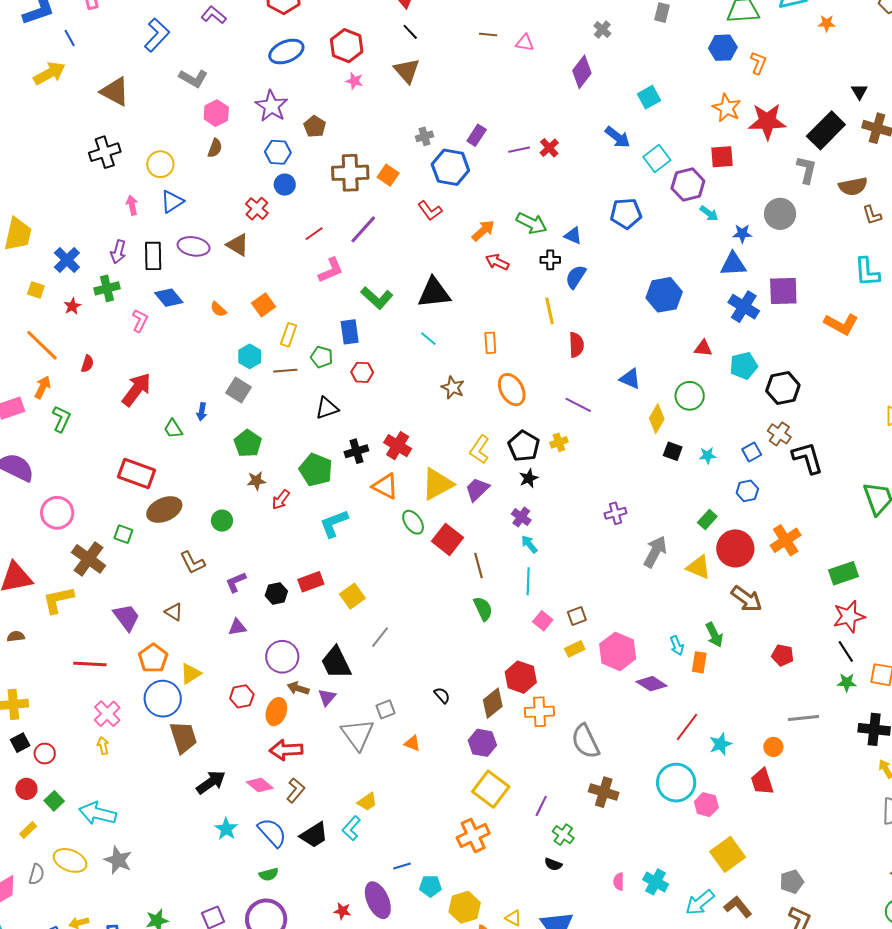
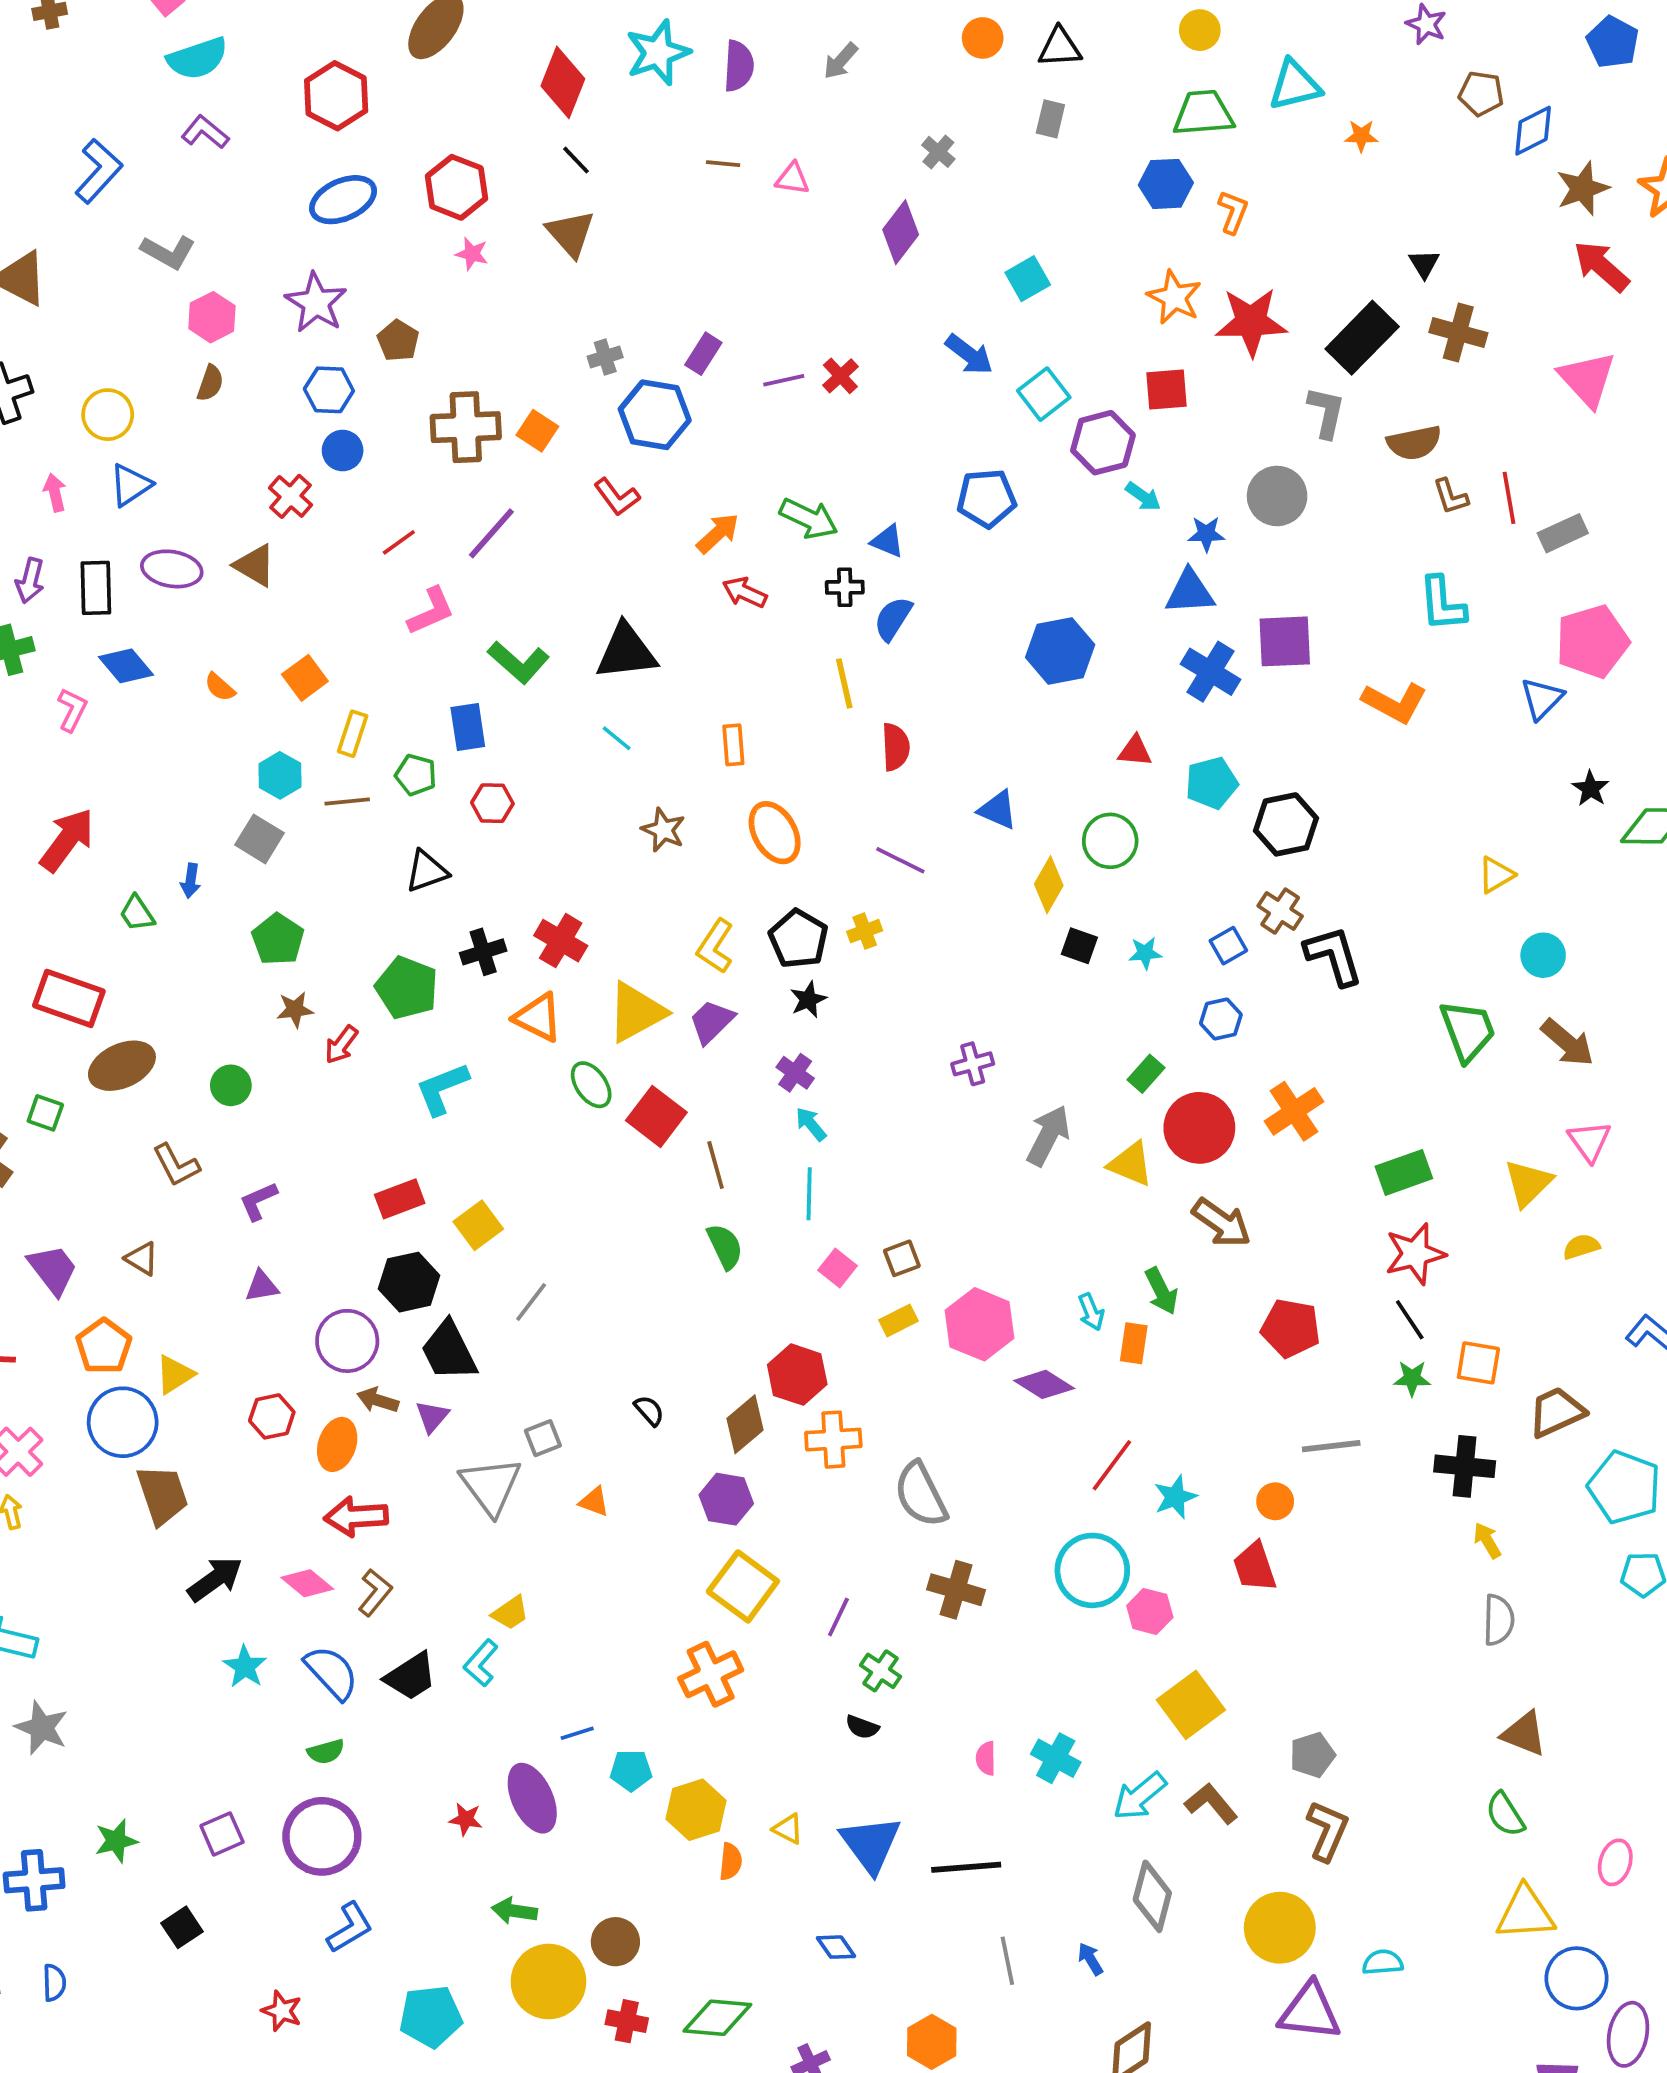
black hexagon: (276, 593) -> (409, 1282), moved, size x1.4
red pentagon: (783, 655) -> (1291, 1328), size x1.4

